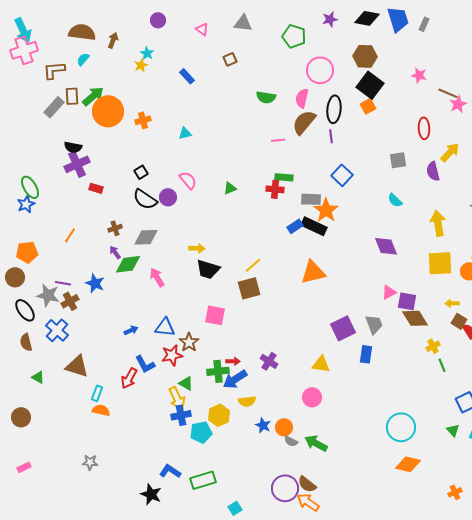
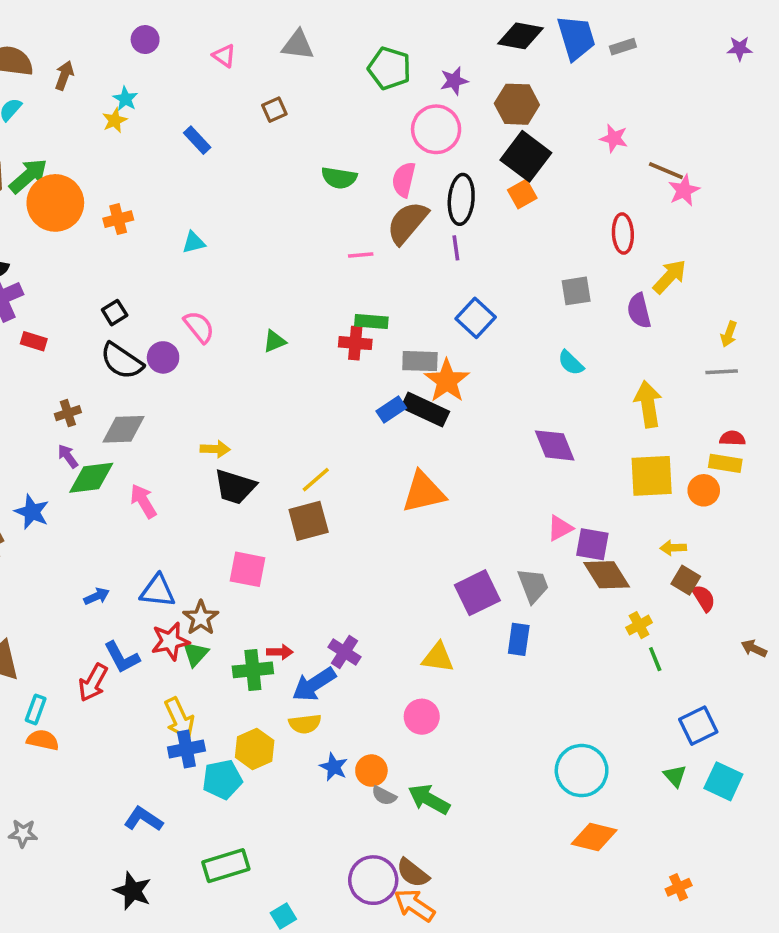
purple star: (330, 19) -> (454, 81), moved
gray rectangle: (424, 24) -> (623, 47), turned 48
blue arrow: (235, 379) -> (314, 684), moved
green triangle: (186, 383) -> (195, 654), moved, turned 42
blue L-shape: (170, 471) -> (143, 819), moved

